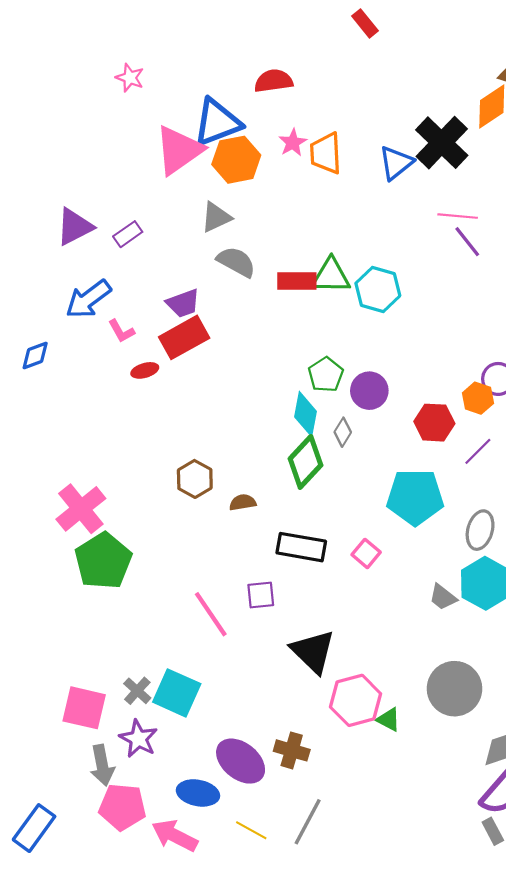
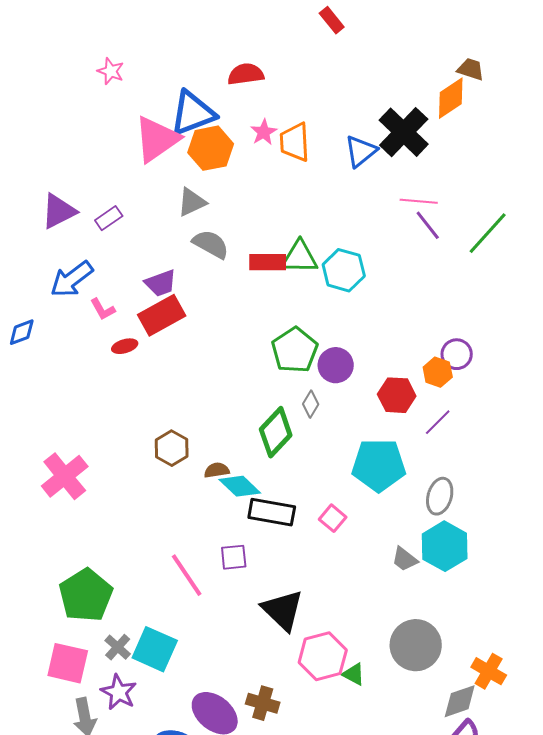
green pentagon: (326, 375) -> (295, 350), size x1.4
cyan diamond: (305, 414) -> (240, 486), moved, turned -57
green pentagon: (103, 561) -> (86, 595), moved

